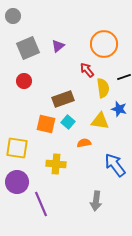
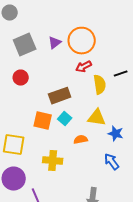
orange circle: (104, 44) -> (82, 41), moved
red arrow: (87, 70) -> (84, 67), turned -77
blue star: (119, 109) -> (116, 134), moved
blue arrow: (115, 165) -> (112, 162), size x0.7

